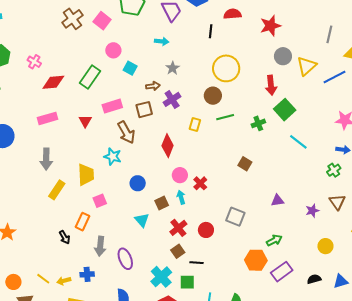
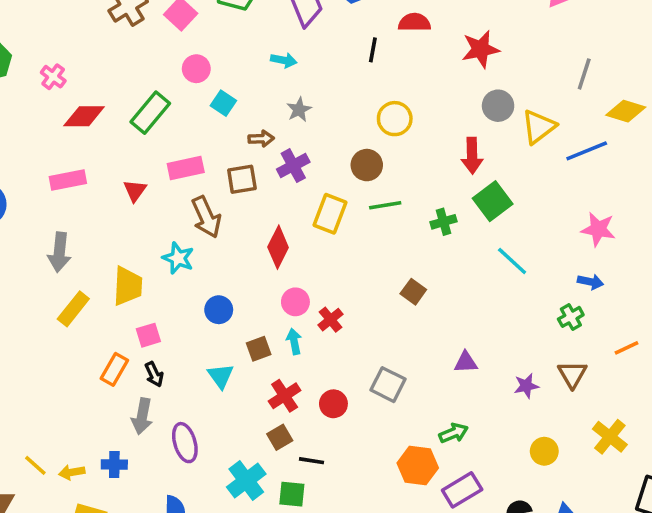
yellow circle: (226, 68) -> (395, 119), size x0.7
yellow rectangle: (195, 124) -> (330, 214), size x1.5
black arrow: (65, 237) -> (154, 374), moved

